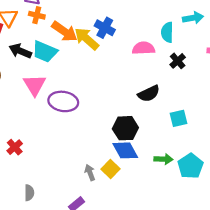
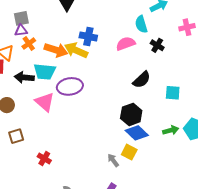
orange cross: (37, 15) -> (29, 44), turned -32
purple ellipse: (63, 101) -> (70, 86), moved
cyan square: (179, 118) -> (173, 93), turned 35

